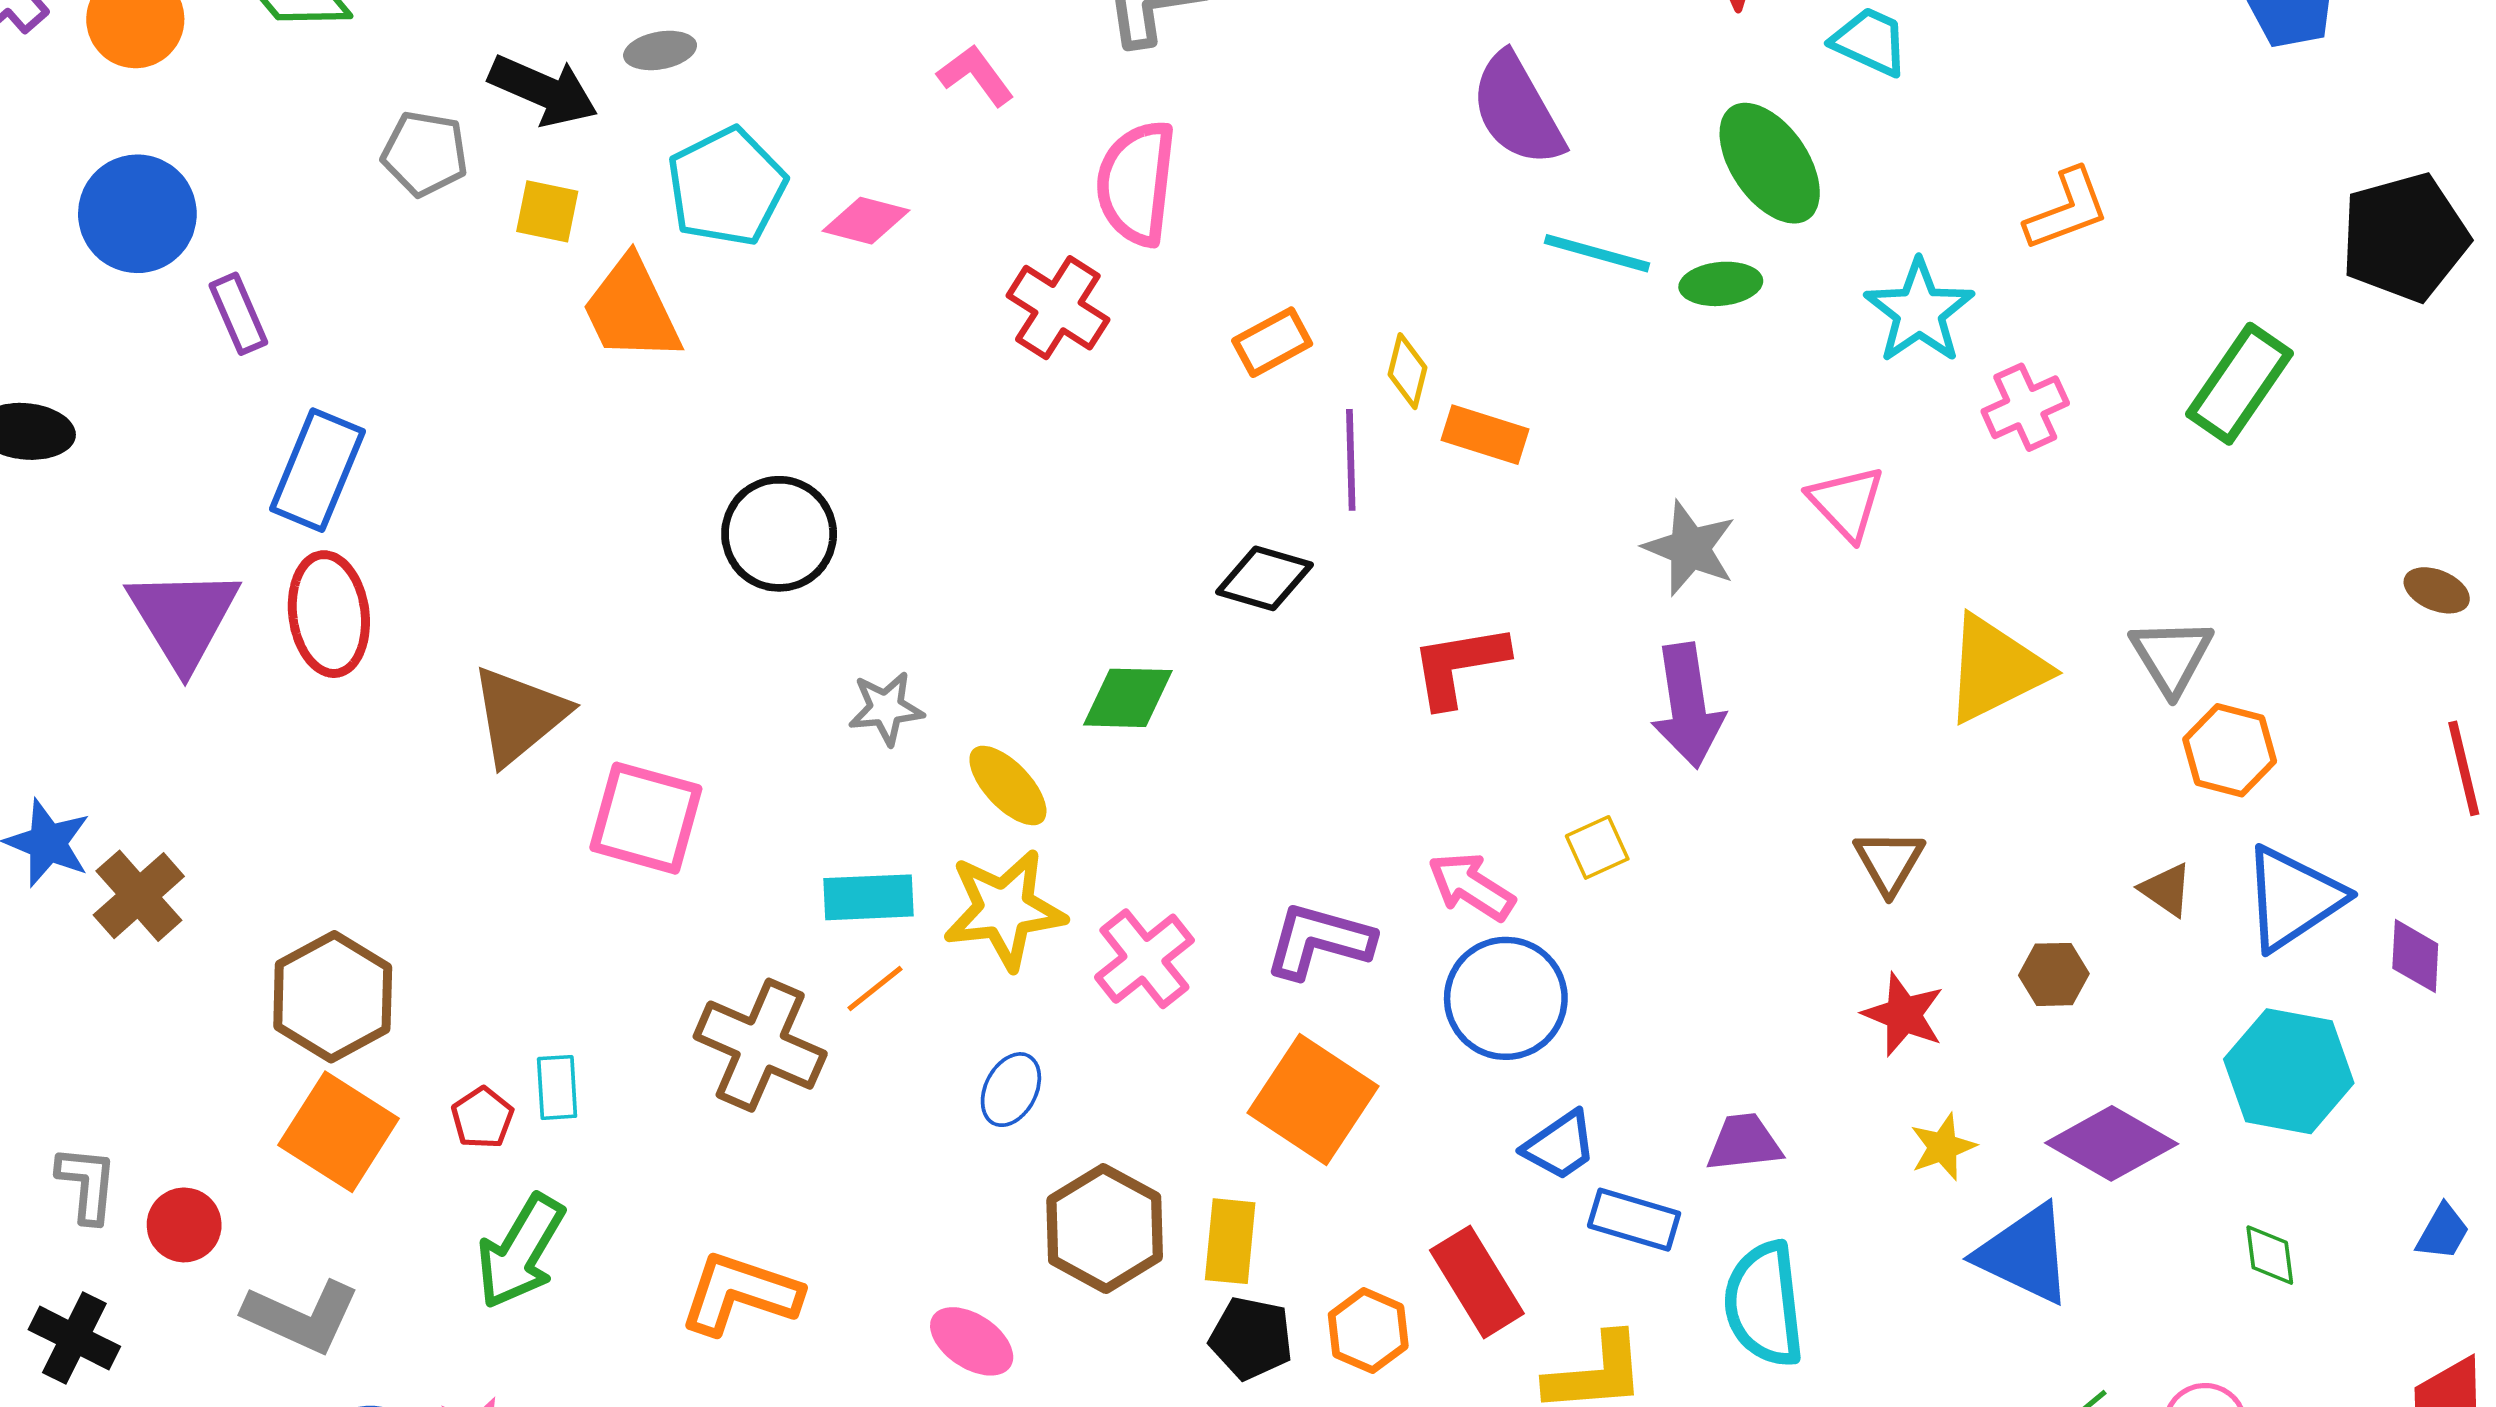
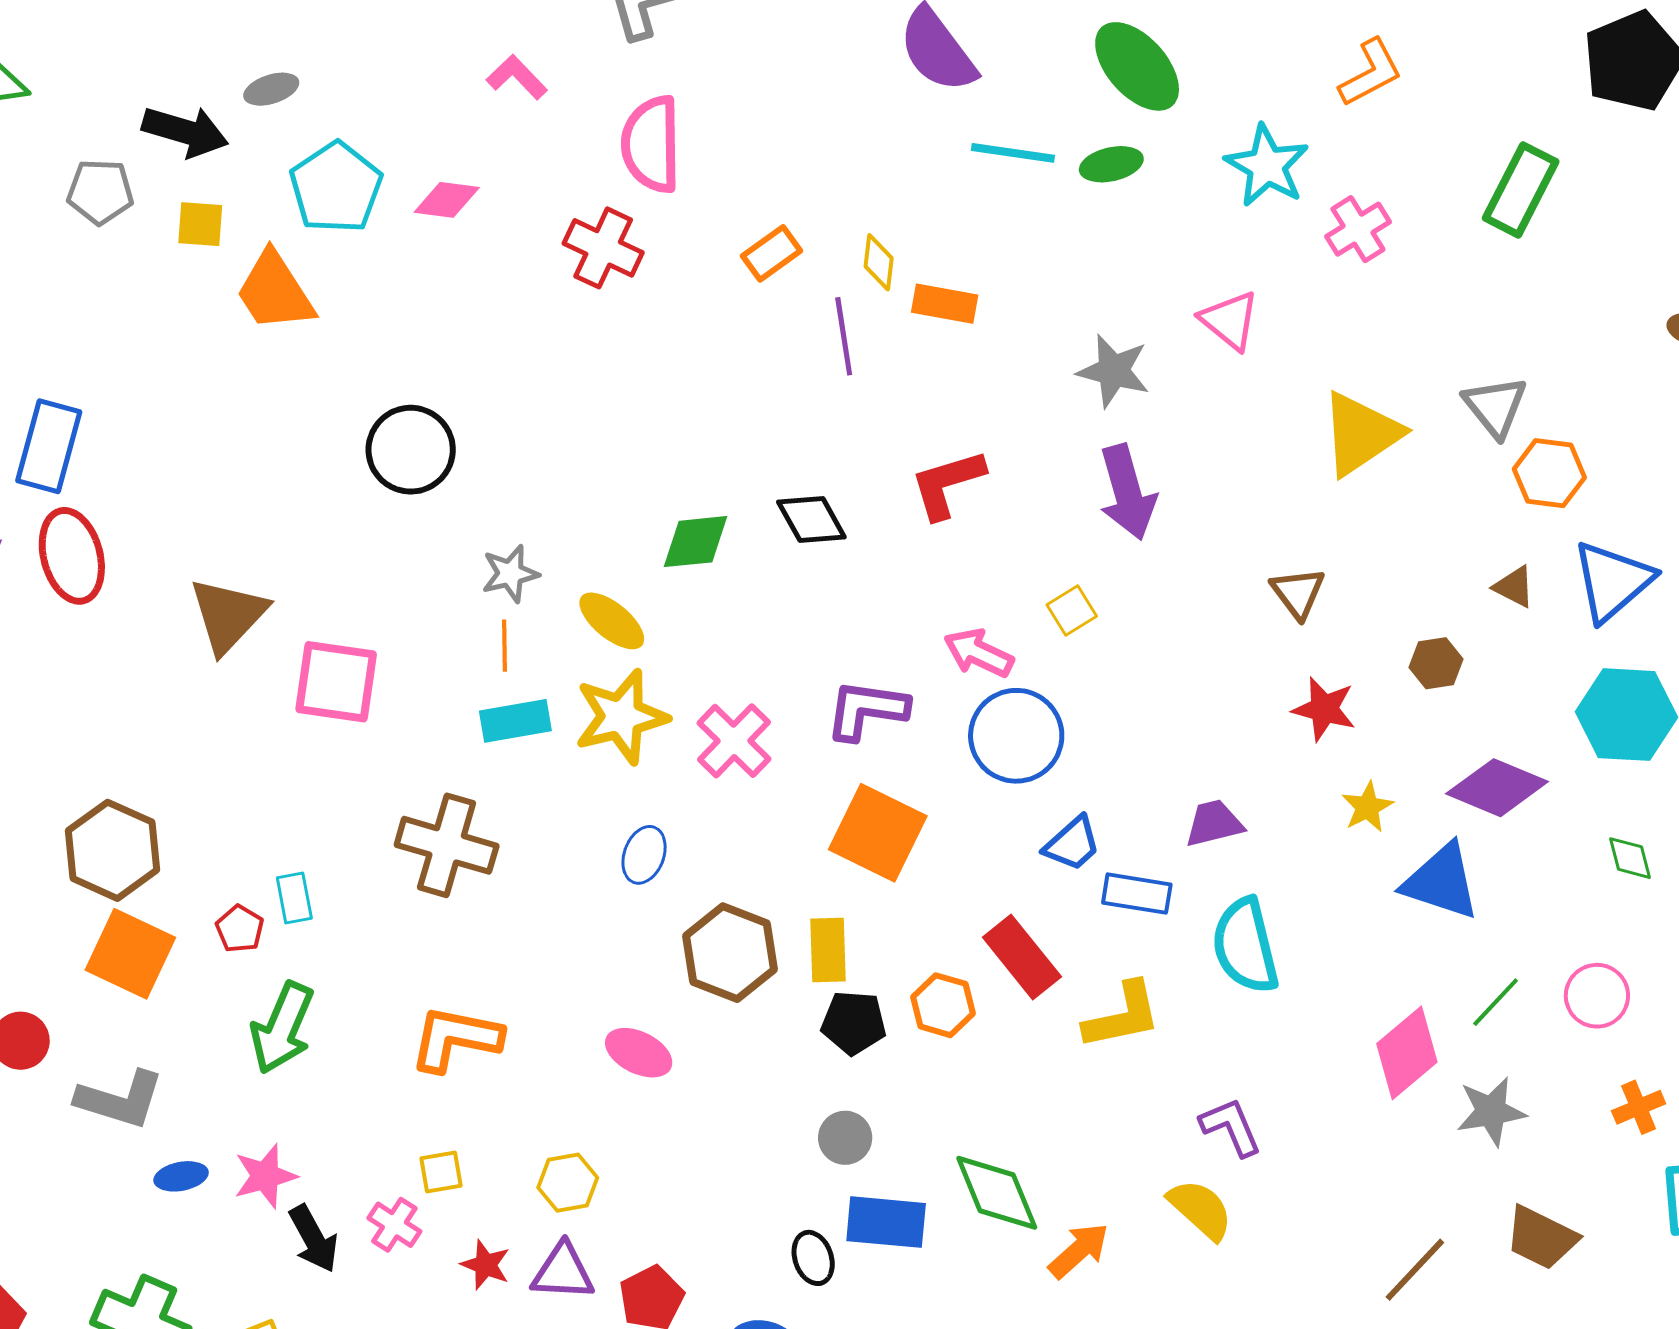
black diamond: (1264, 578) -> (811, 519), moved, turned 52
orange line: (875, 989) -> (504, 646), moved, turned -45

